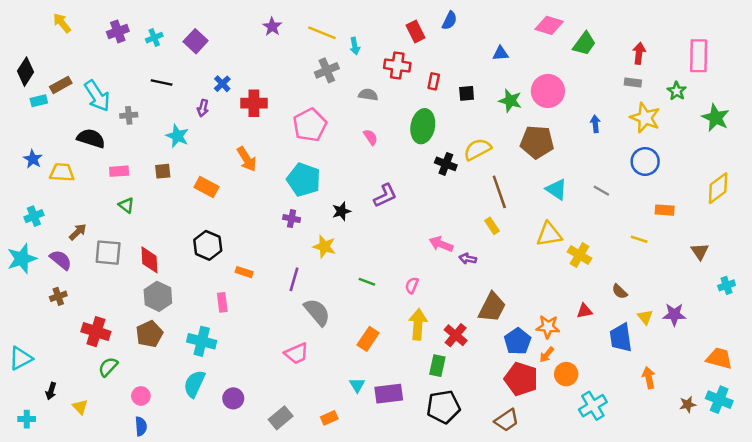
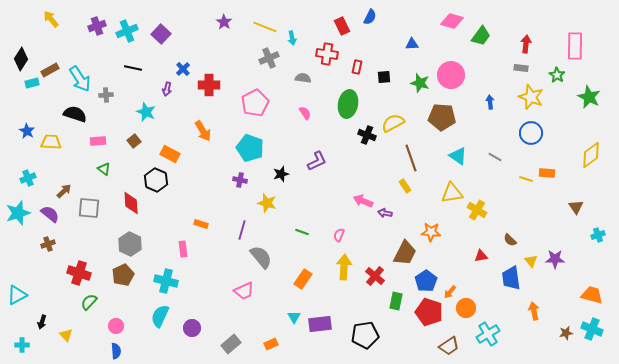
cyan cross: (154, 38) -> (127, 31), size x1.5
brown square: (163, 171) -> (134, 141), turned -32
yellow line: (639, 239) -> (526, 179), moved
black hexagon: (208, 245) -> (156, 180), moved
red diamond: (149, 260) -> (131, 203), moved
orange star: (548, 327) -> (431, 232), moved
green rectangle: (437, 366) -> (396, 301), moved
brown trapezoid: (507, 420) -> (449, 346), moved

